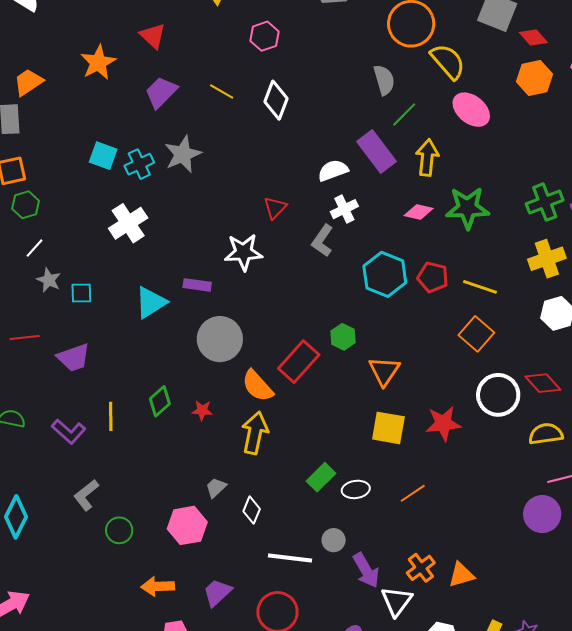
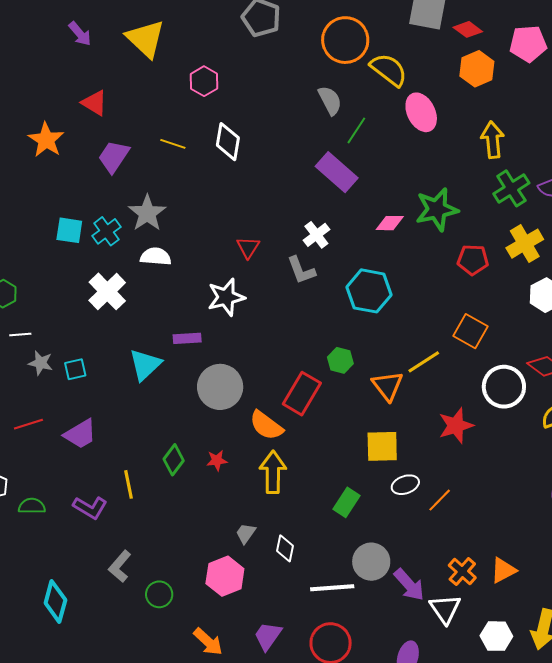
pink ellipse: (471, 110) -> (421, 112), turned 36
yellow arrow: (427, 158) -> (493, 140), moved
white semicircle: (333, 170) -> (156, 257), moved, turned 36
gray L-shape: (322, 241) -> (301, 270), turned -44
white line: (34, 248) -> (20, 334), turned 55
red pentagon: (433, 277) -> (473, 260), moved
yellow line: (480, 287) -> (424, 362), moved, turned -40
yellow square: (388, 428) -> (382, 446), moved
white ellipse: (356, 489) -> (405, 485), moved
gray circle: (334, 540) -> (371, 562), size x1.6
orange arrow: (158, 586) -> (208, 642), turned -124

